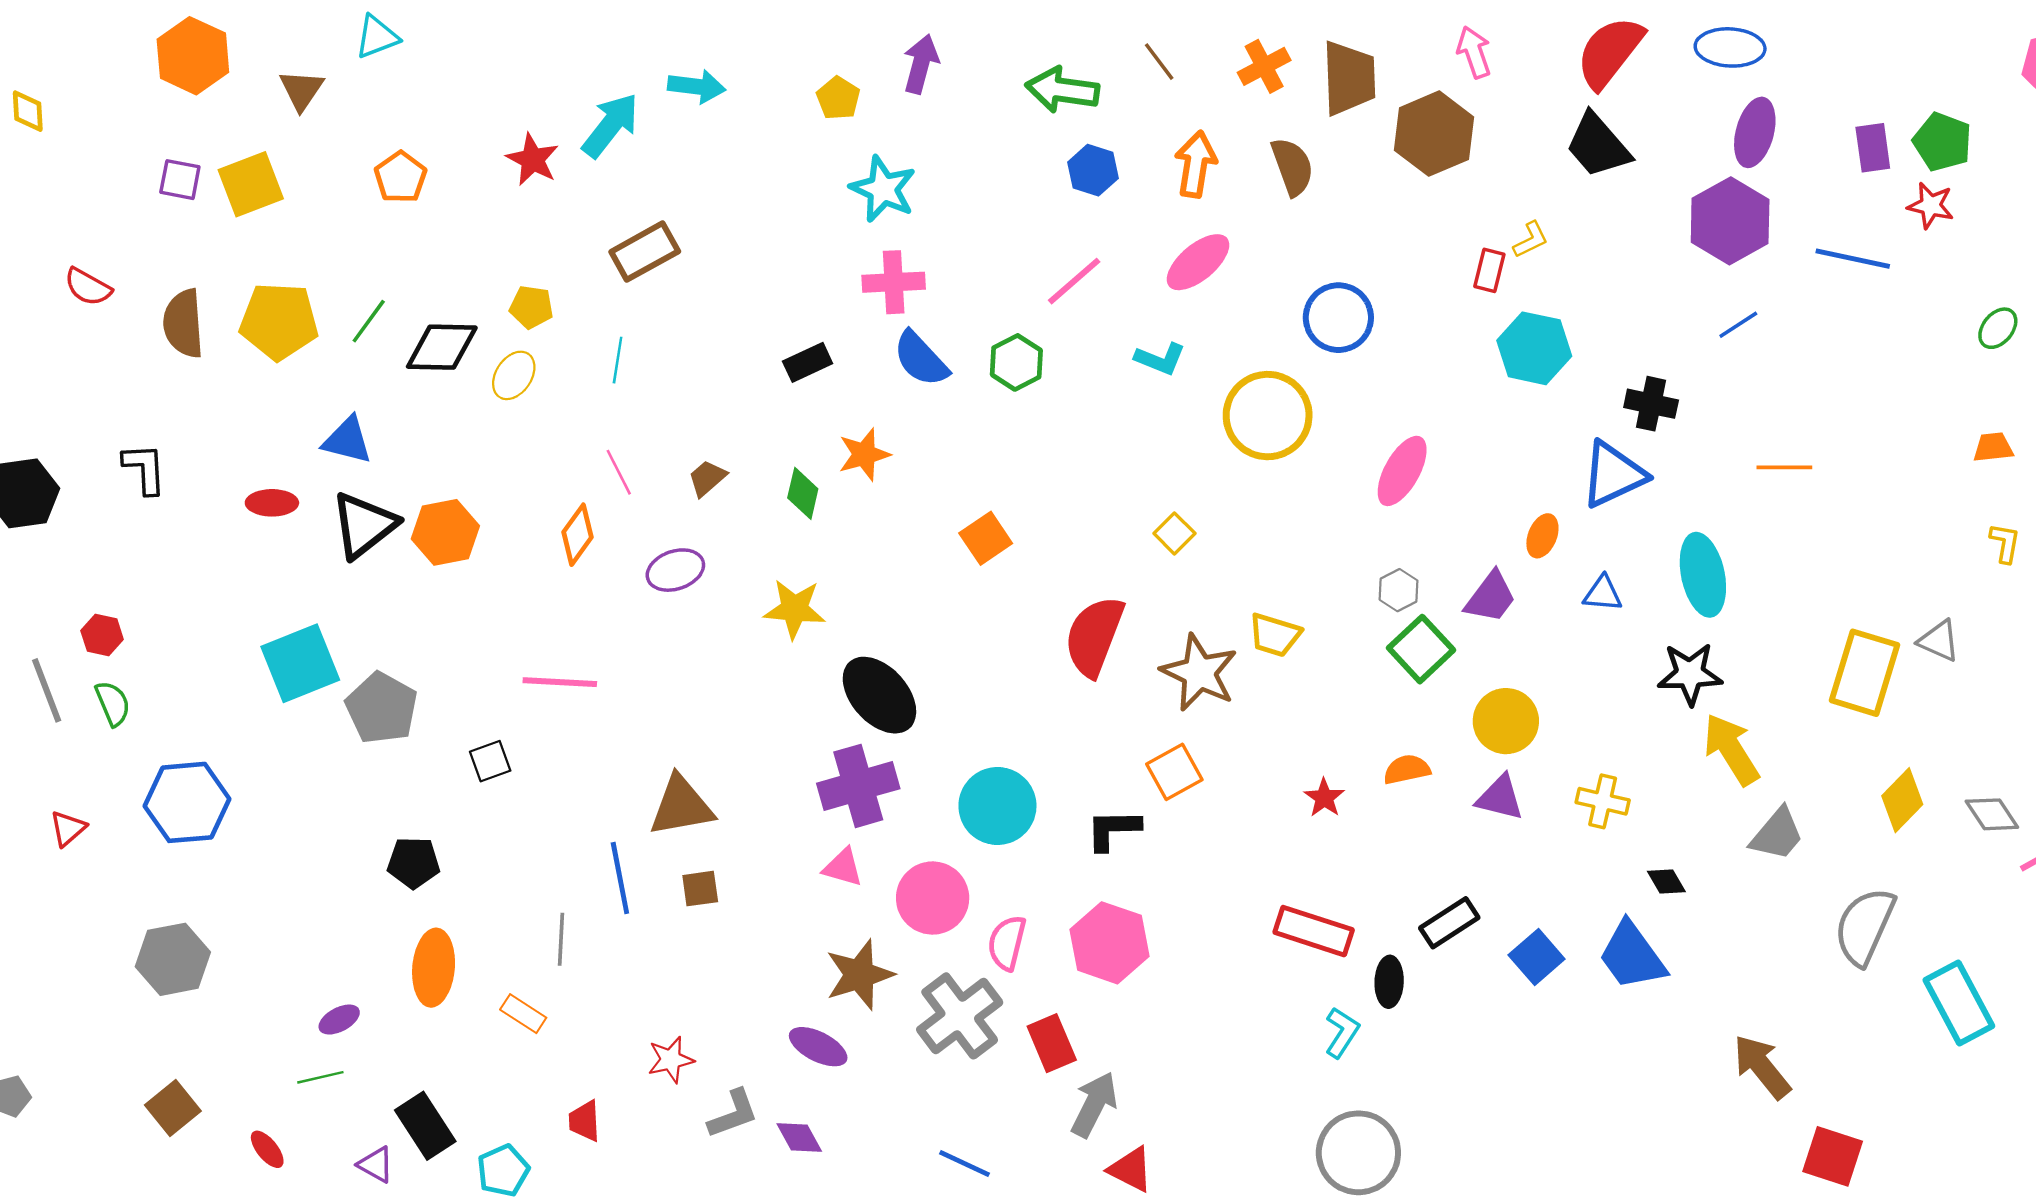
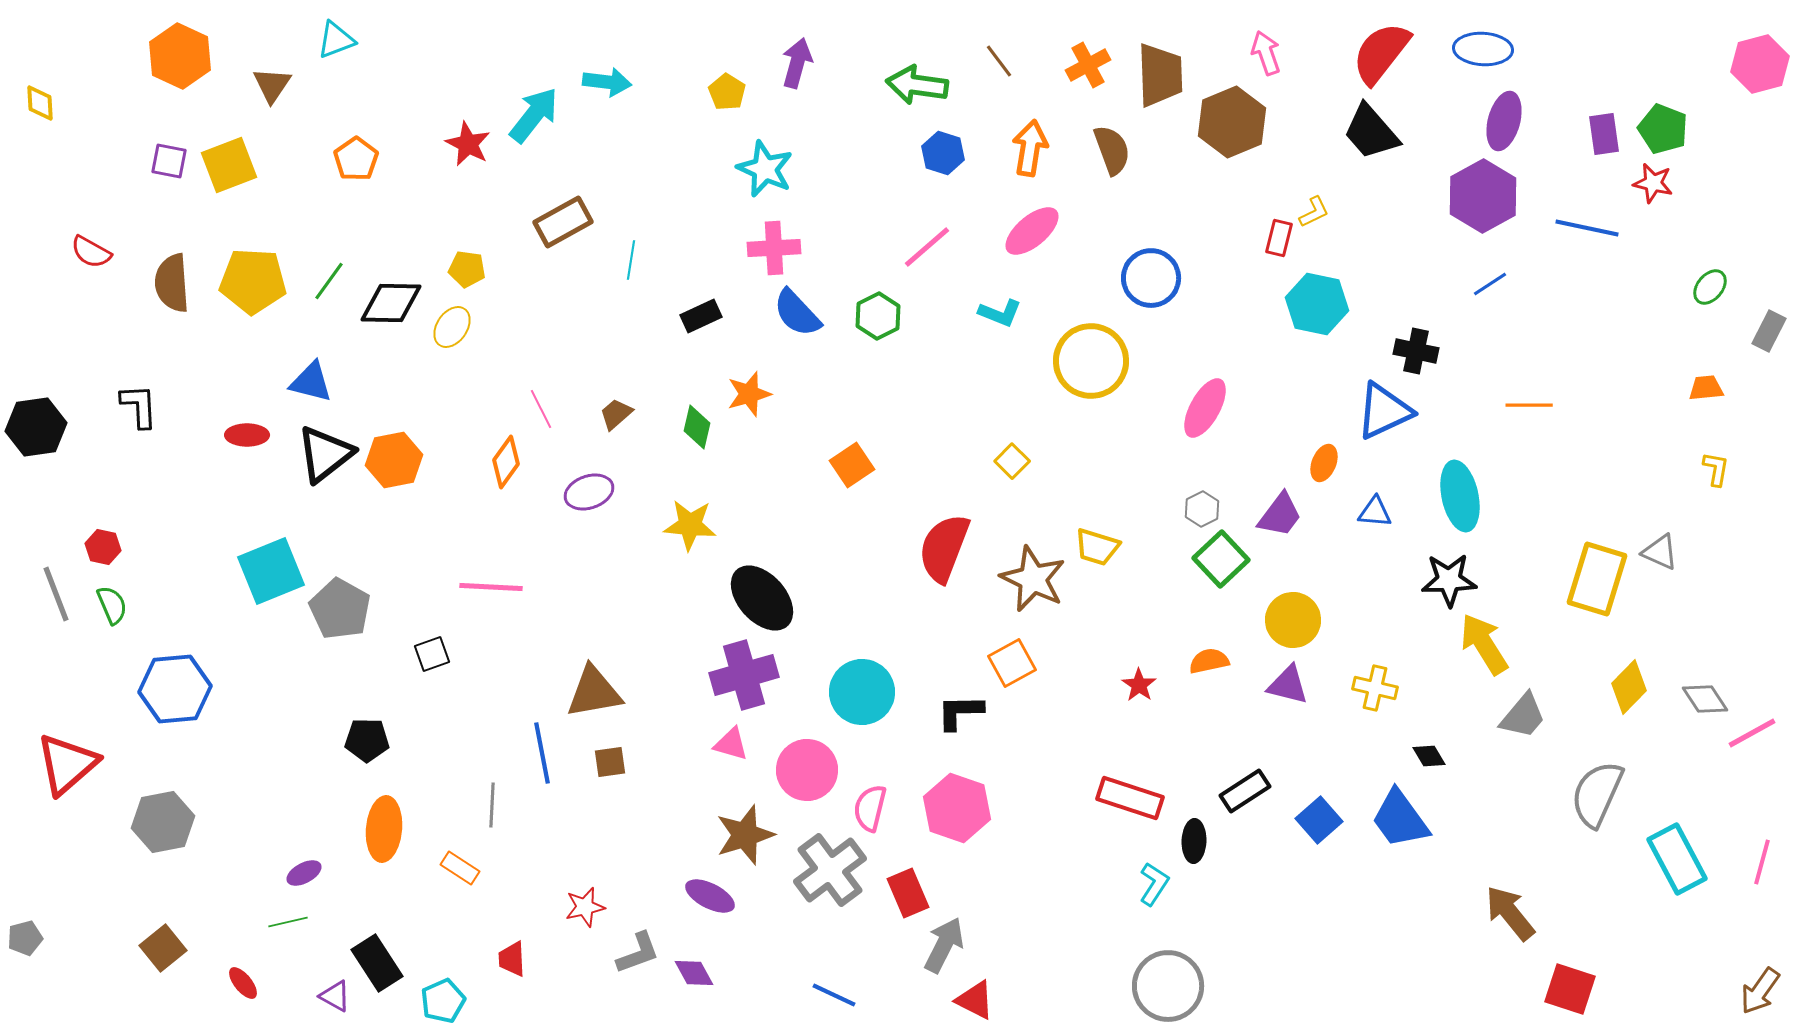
cyan line: (618, 360) -> (631, 260), moved
red triangle: (68, 828) -> (67, 764), moved, size x2.0

